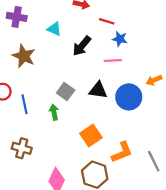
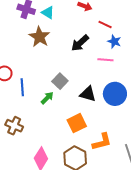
cyan triangle: (54, 29) -> (48, 13), moved
brown star: (24, 56) -> (39, 37), moved
black triangle: (98, 90) -> (88, 94), moved
green arrow: (54, 112) -> (47, 98), turned 48

